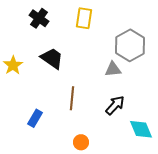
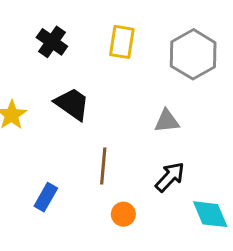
gray hexagon: (130, 45) -> (193, 54), moved
orange circle: (81, 142) -> (123, 214), moved

